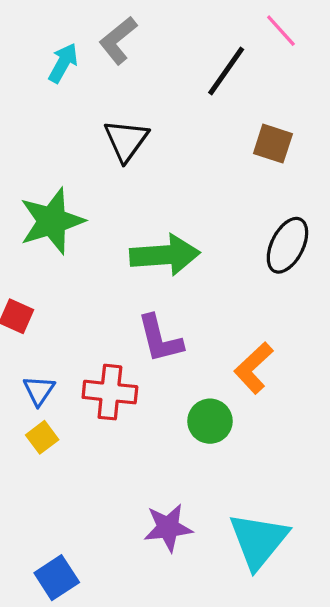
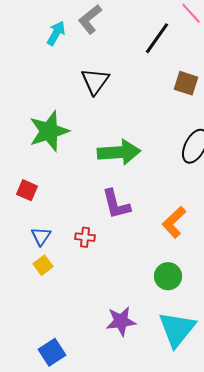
red cross: (110, 392) -> (85, 237), size x0.6
green circle: (210, 421) -> (168, 276), moved

